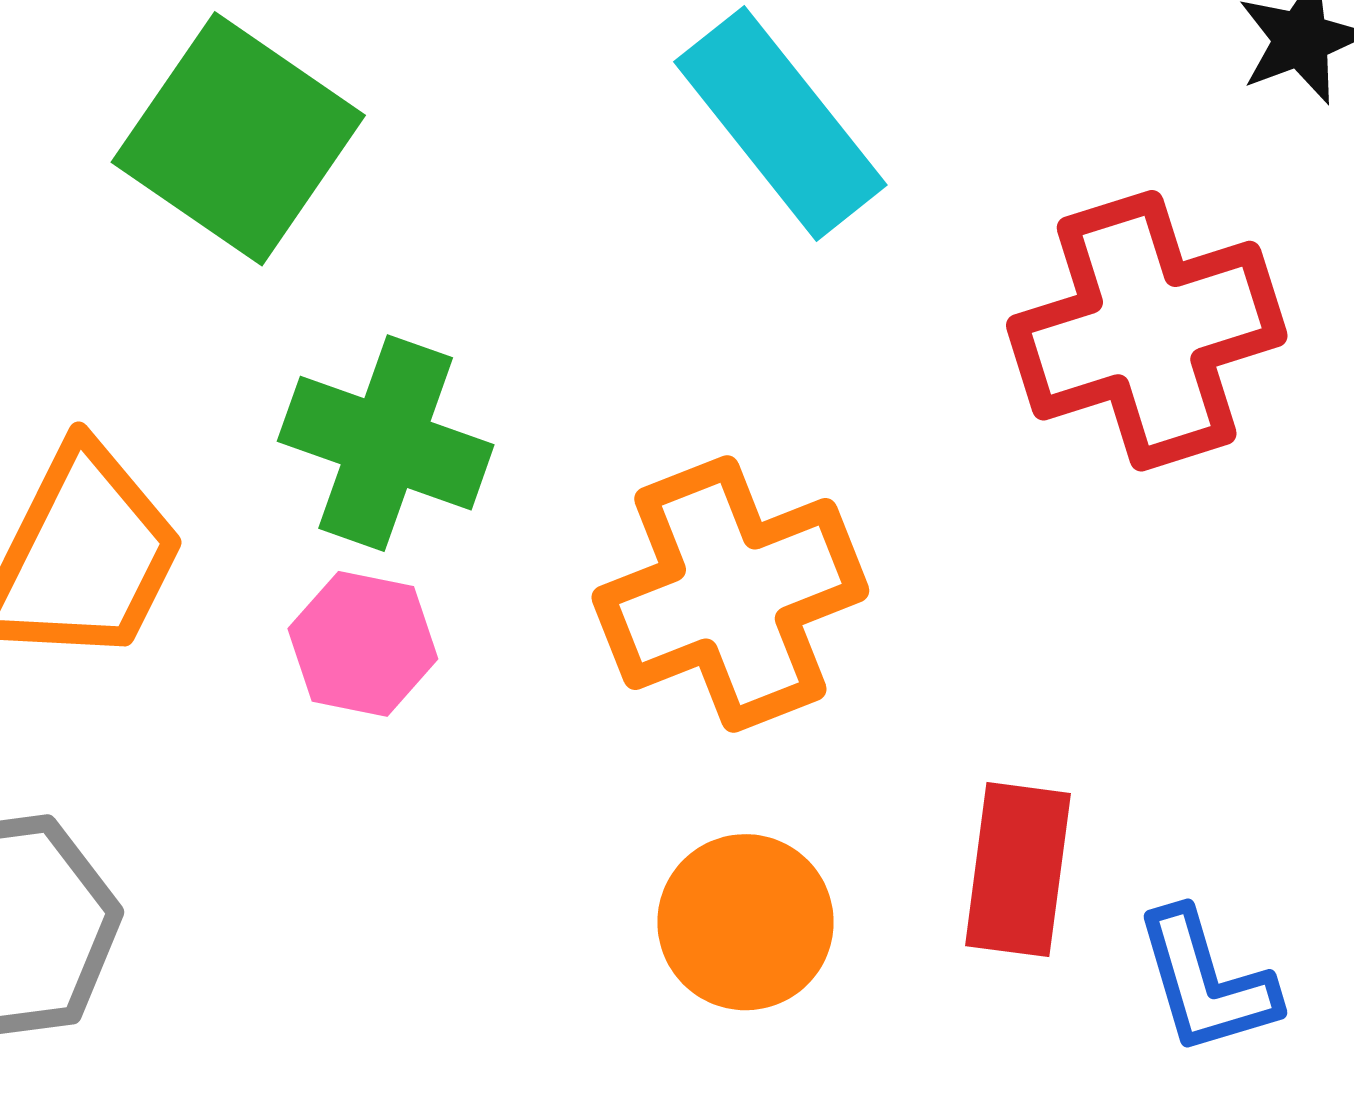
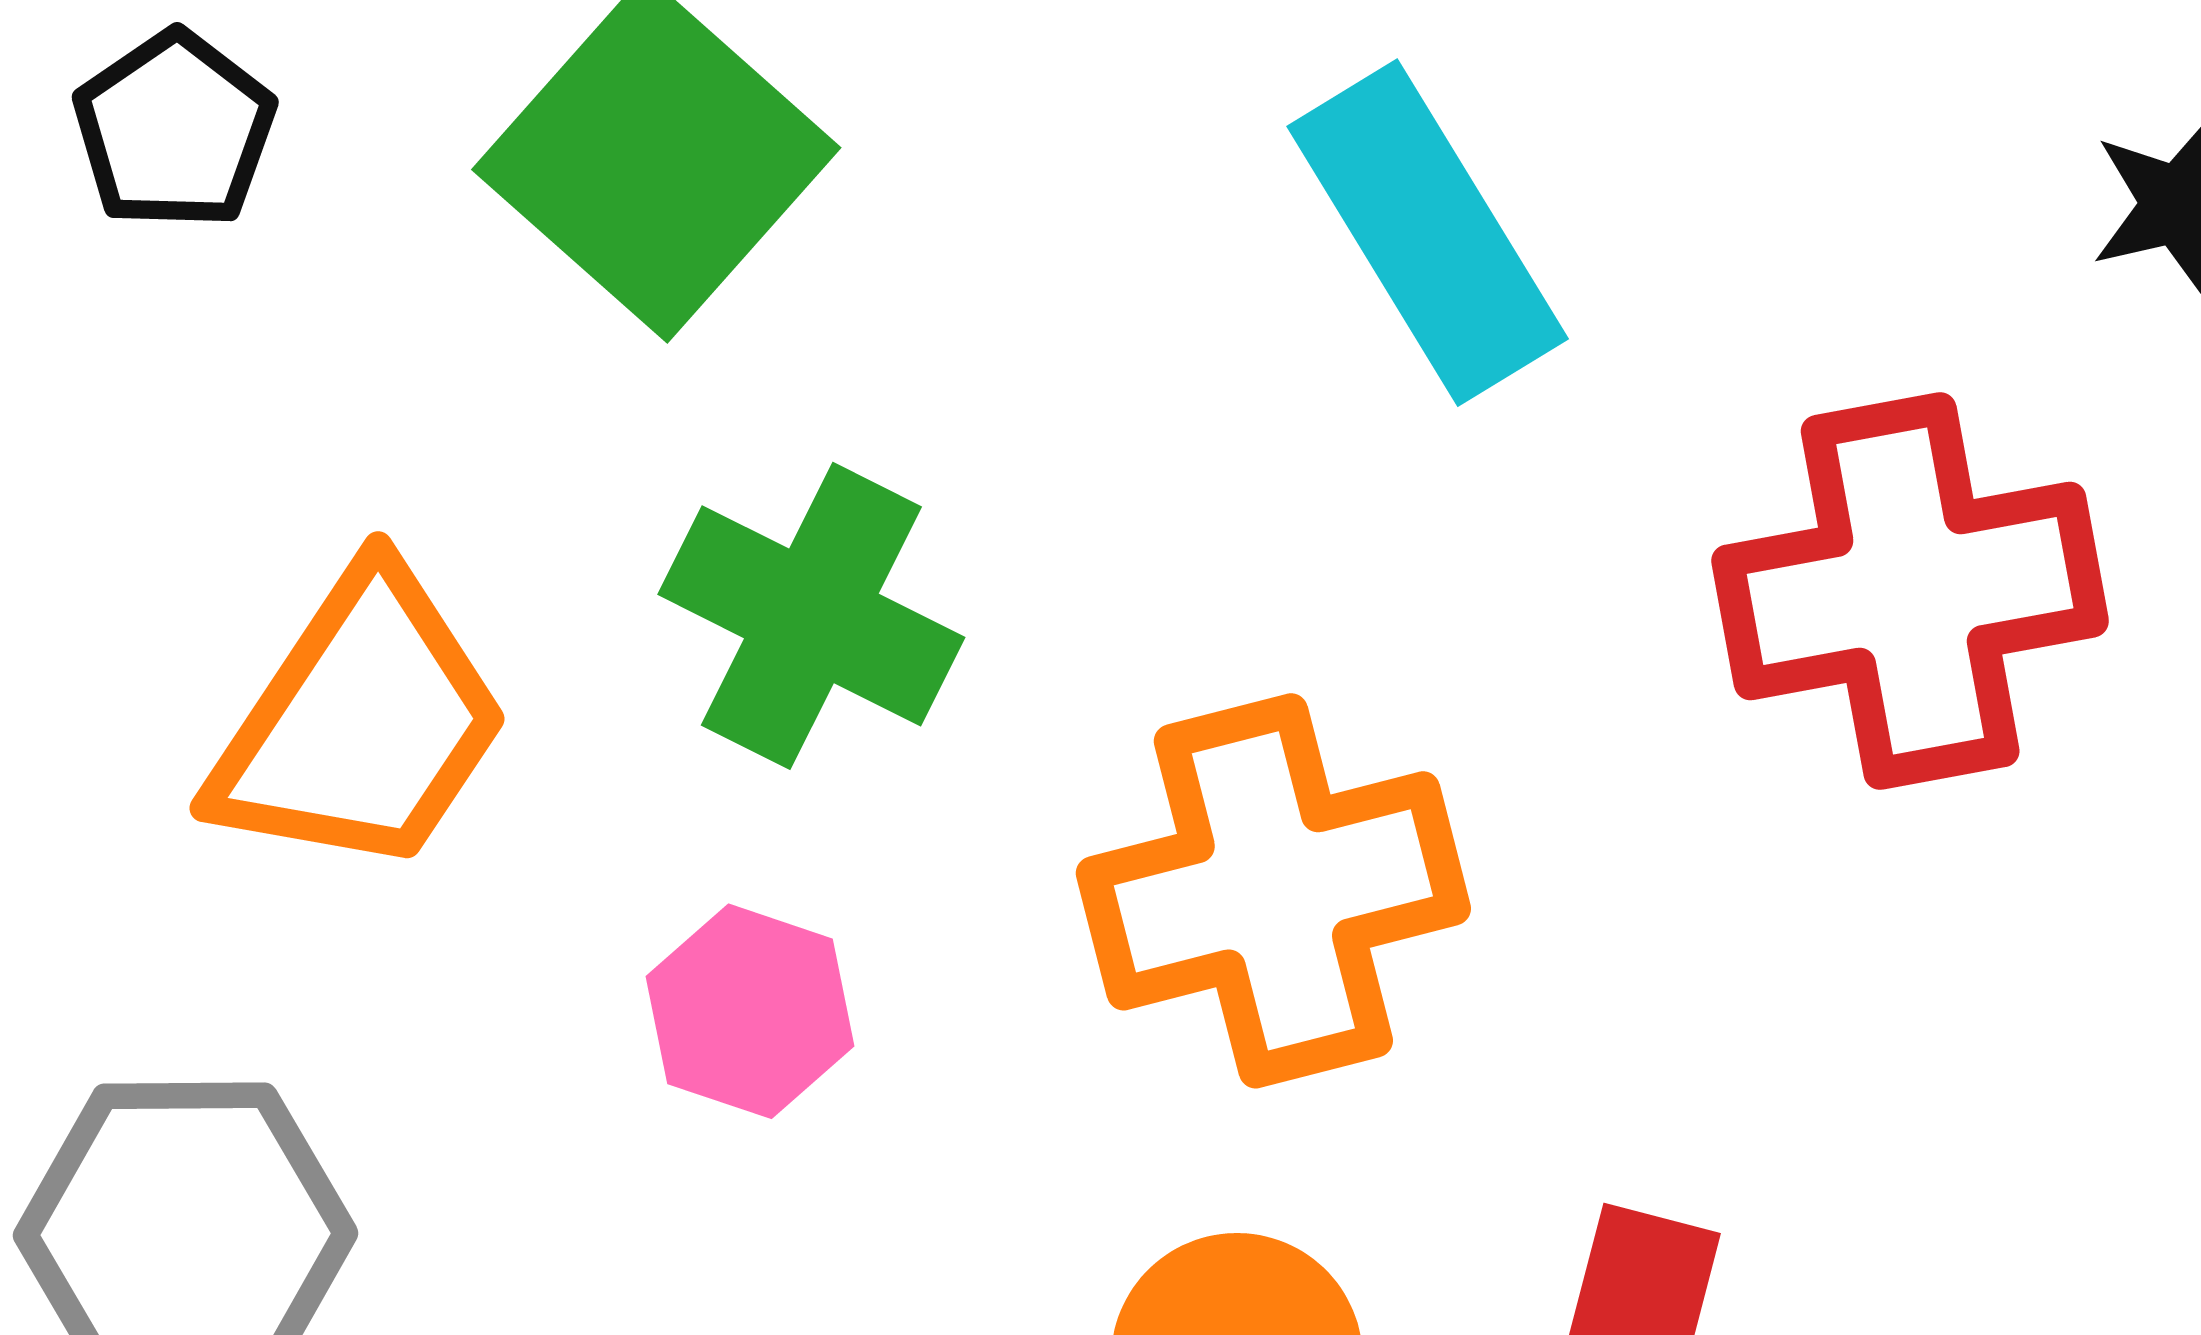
pink hexagon: (363, 644) -> (750, 1011), moved

